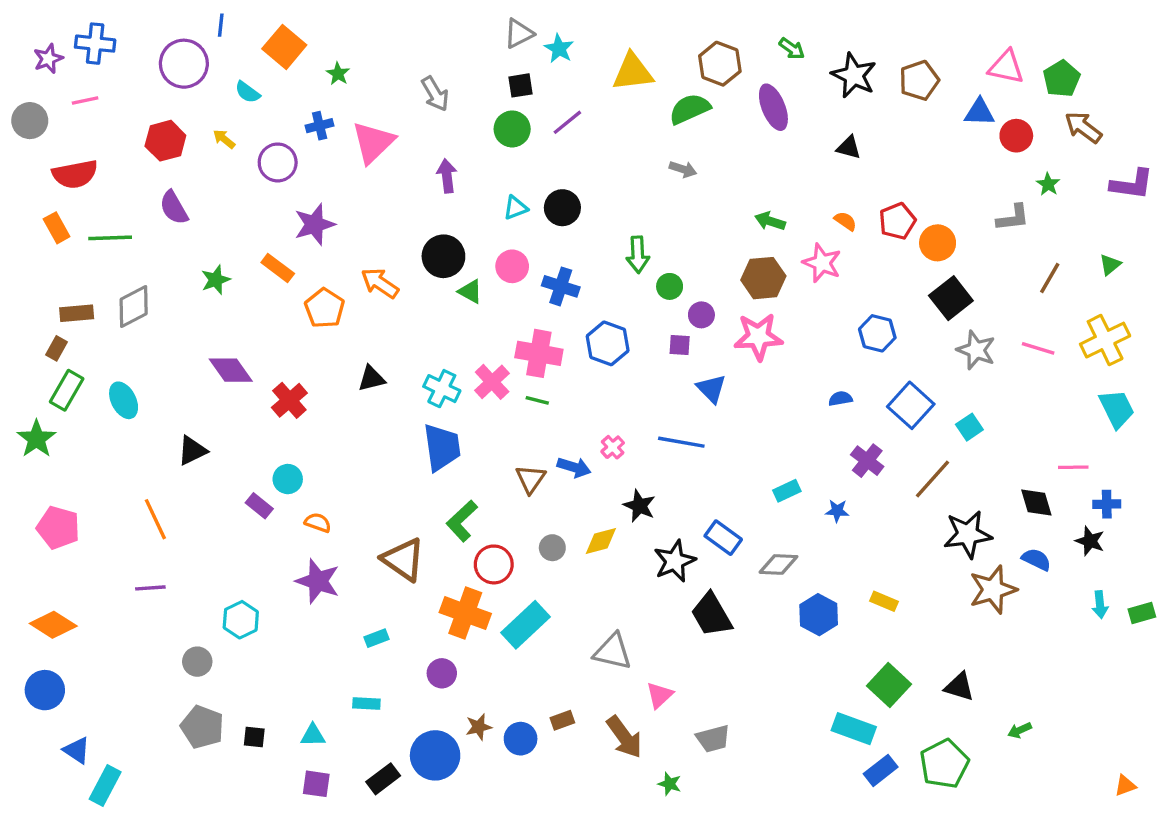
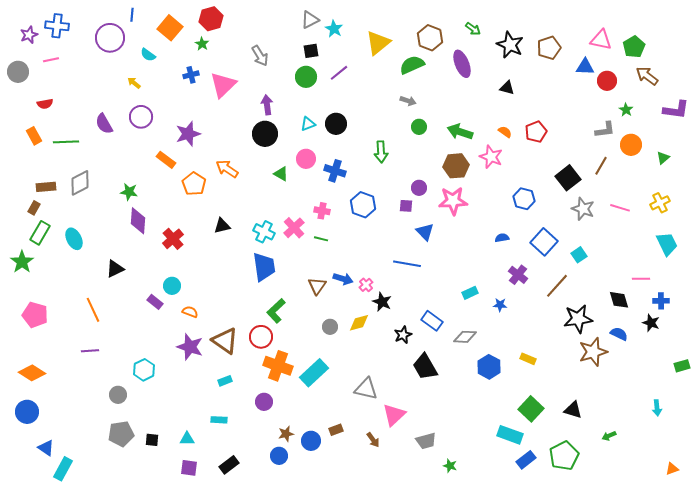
yellow triangle: (633, 72) -> (378, 43), turned -32
red hexagon: (165, 141) -> (211, 19), moved
purple circle: (278, 162) -> (141, 117), moved
red semicircle: (75, 174) -> (45, 104), size x0.6
green arrow: (770, 221) -> (460, 132), size x1.4
orange circle: (938, 243) -> (631, 145), moved
black circle: (443, 256) -> (265, 134), moved
brown line: (1050, 278) -> (601, 166), moved
green star: (216, 280) -> (129, 192), moved, turned 30
green circle: (670, 286) -> (419, 127), moved
yellow cross: (1105, 340) -> (660, 203), size x0.7
pink cross: (539, 353) -> (322, 211), size x0.6
purple diamond: (231, 370) -> (138, 221), turned 40
pink cross: (613, 447) -> (366, 285), moved
brown triangle: (403, 559) -> (225, 341), moved
black star: (675, 561) -> (403, 335), size x0.7
red circle: (494, 564) -> (261, 337), moved
cyan arrow: (1100, 605) -> (657, 408), moved
pink triangle: (660, 695) -> (394, 415), size x1.4
gray pentagon: (202, 727) -> (121, 434), turned -30
brown arrow: (624, 737) -> (373, 440), size x0.6
blue circle: (435, 755) -> (279, 456), moved, size x0.6
green star: (670, 784) -> (450, 466), moved

